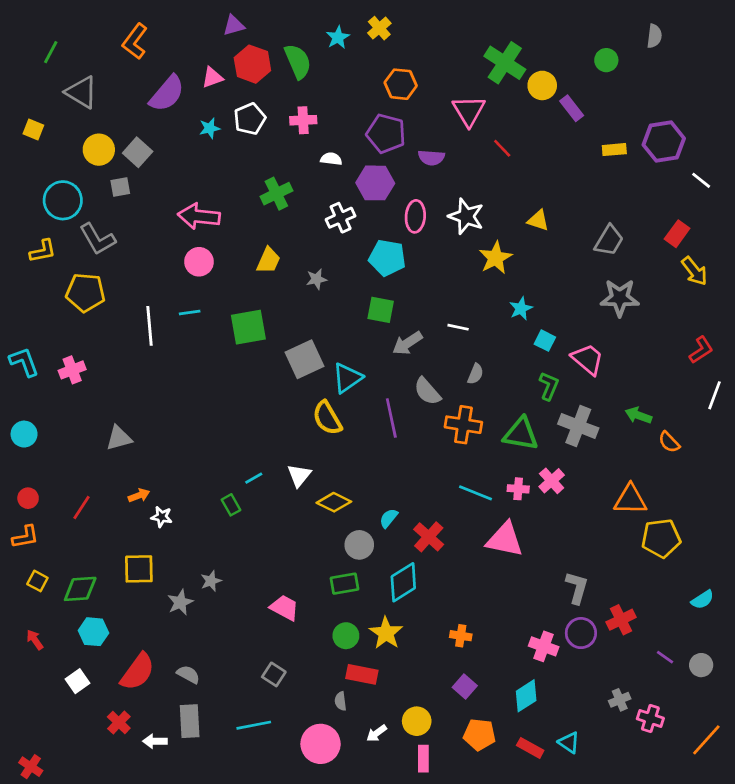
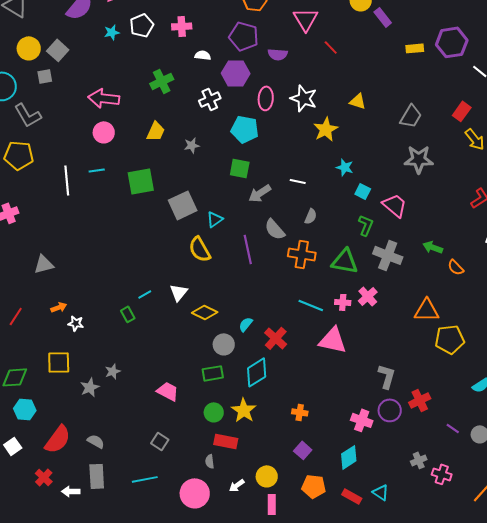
cyan star: (521, 309) -> (345, 167), turned -30
cyan triangle: (347, 378) -> (215, 219), size x0.7

